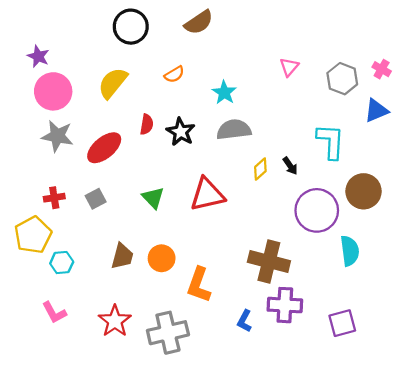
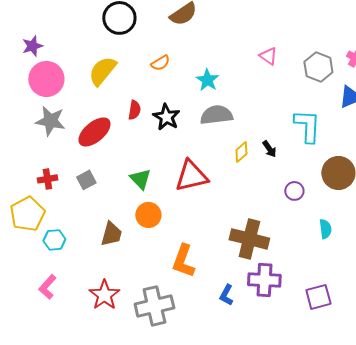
purple star: (38, 56) -> (32, 46), turned 30
pink triangle: (289, 67) -> (268, 56), turned -36
purple circle: (317, 210) -> (294, 191), size x0.5
cyan semicircle: (350, 251) -> (325, 229), size x0.7
orange circle: (162, 258) -> (148, 215), moved
pink L-shape: (54, 312) -> (47, 287), turned 70

